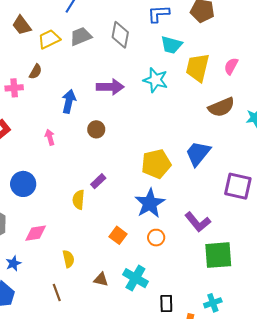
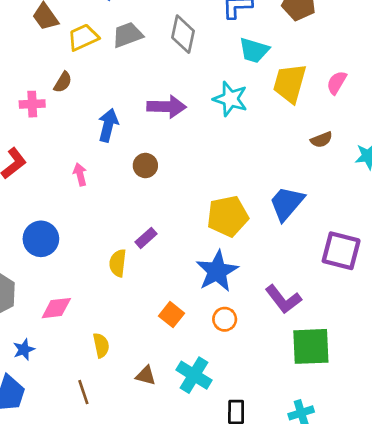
brown semicircle: (221, 107) -> (321, 140), size x0.6

